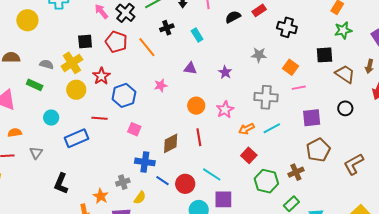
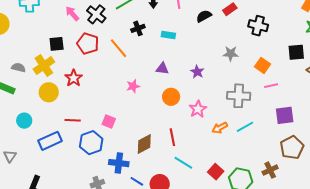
cyan rectangle: (197, 35) -> (168, 35), turned -48
blue hexagon: (124, 95) -> (91, 143), moved
orange circle: (196, 106) -> (171, 97), moved
pink square: (134, 129) -> (109, 122), moved
red square: (249, 155) -> (216, 172), moved
cyan line: (212, 174) -> (183, 163), moved

